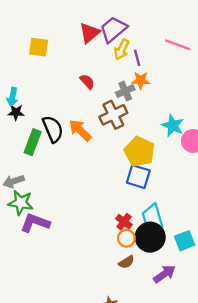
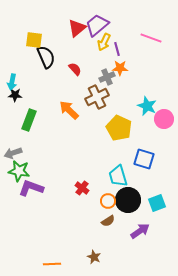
black semicircle: (53, 129) -> (46, 57), moved
blue square: (138, 177) -> (144, 159), moved
cyan trapezoid: (153, 217) -> (118, 176), moved
red cross: (124, 222) -> (82, 188), moved

